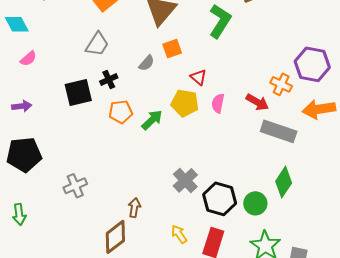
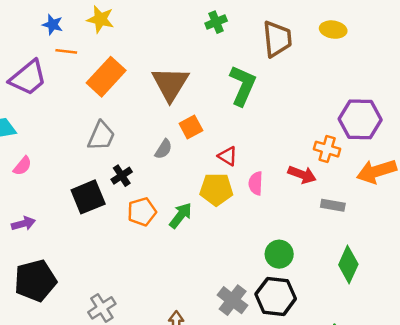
gray rectangle: (279, 131) -> (333, 205), size x0.6
gray cross: (185, 180) -> (233, 300), moved
green circle: (255, 203) -> (279, 254), moved

